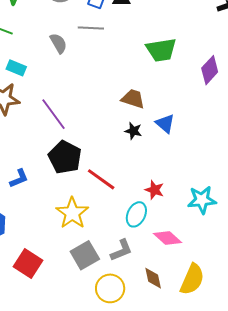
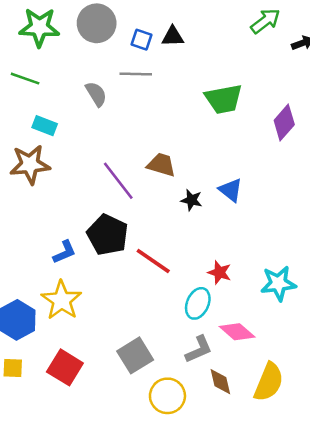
brown trapezoid: (133, 99) -> (161, 165), moved
purple line: (53, 114) -> (118, 181), moved
blue L-shape: (19, 178) -> (64, 252), moved
yellow star: (72, 213) -> (62, 300), moved
gray L-shape: (121, 250) -> (199, 349), moved

